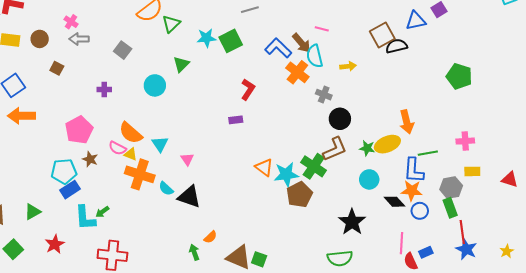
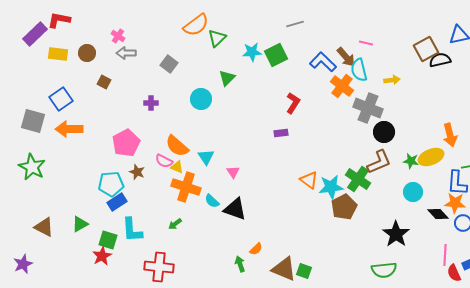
gray cross: (324, 95) -> (368, 108), size x1.8
green arrow: (102, 212) -> (175, 224), moved
green square: (13, 249) -> (108, 240), moved, turned -30

